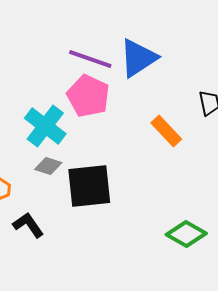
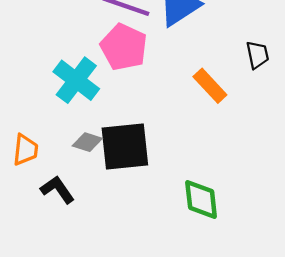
gray diamond: (48, 166) -> (87, 142), moved
green diamond: (186, 234) -> (201, 200), moved, turned 54

